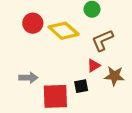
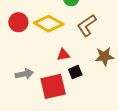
red triangle: (94, 66) -> (63, 55), moved, turned 32

